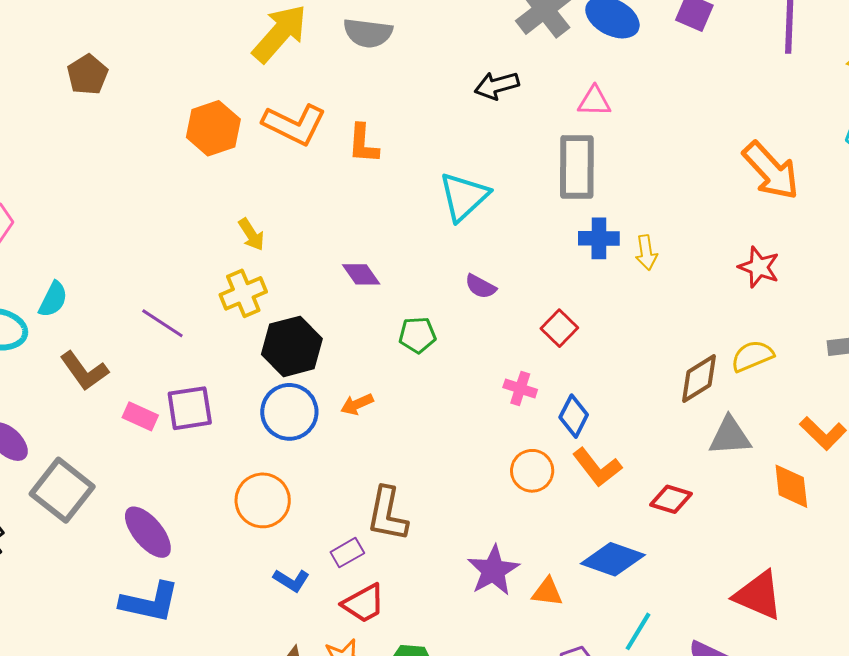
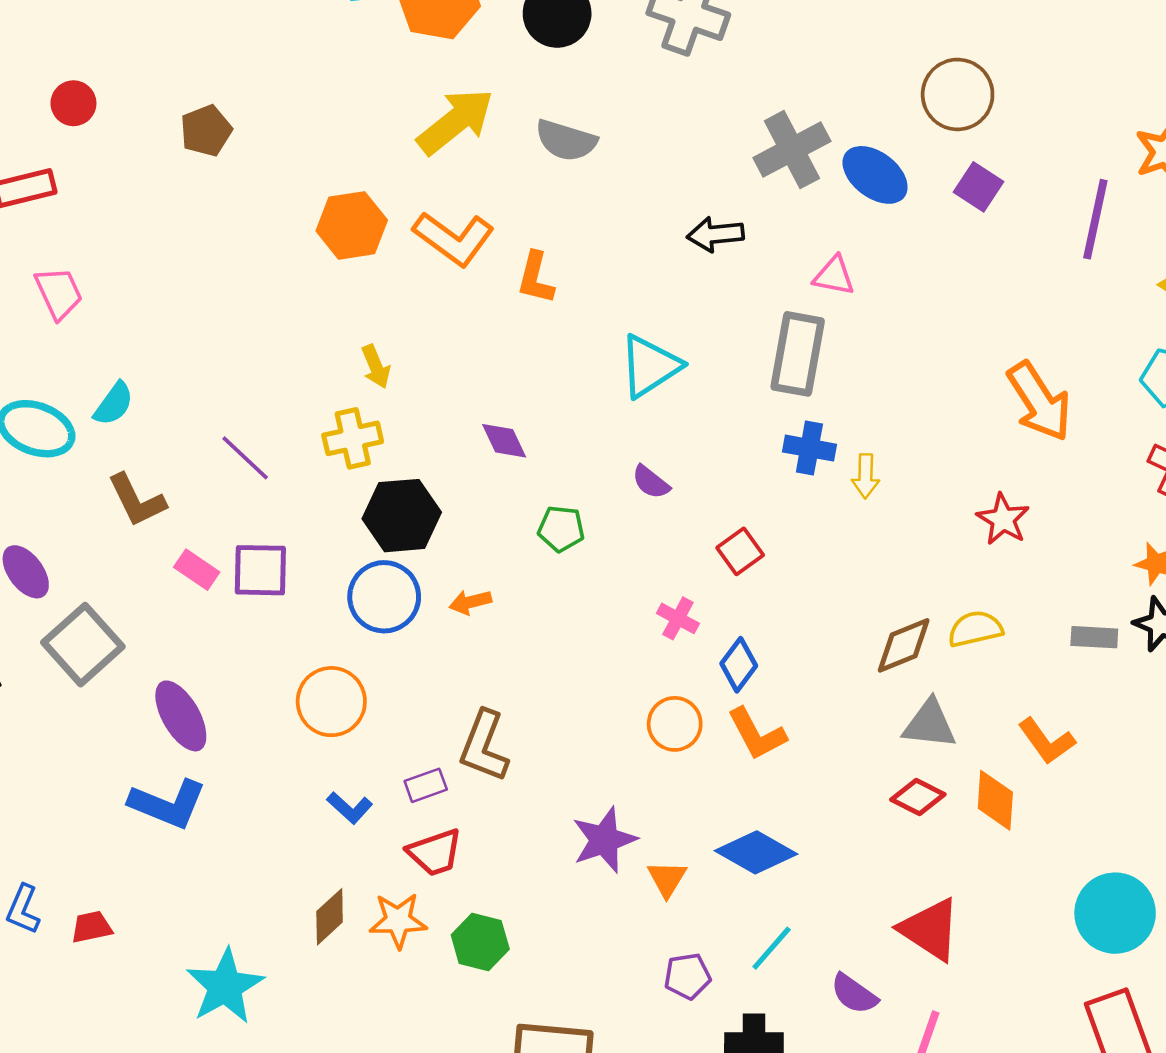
red diamond: (671, 499) -> (918, 797), moved
orange triangle: (547, 592) -> (667, 879), turned 44

